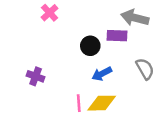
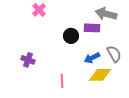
blue arrow: (102, 74) -> (92, 58), moved
yellow diamond: (102, 103) -> (100, 75), moved

